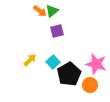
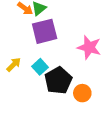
purple square: (57, 31) -> (45, 31), size x1.6
pink star: (96, 64) -> (89, 47), moved

